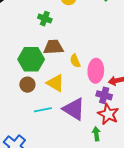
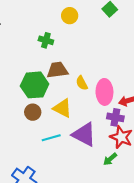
green arrow: (96, 134) -> (110, 159), turned -120

